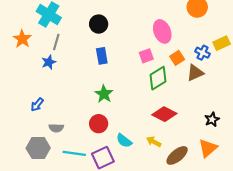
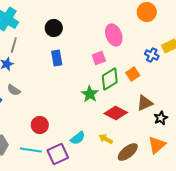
orange square: (177, 58) -> (133, 74), moved
brown triangle: (195, 73) -> (145, 103), moved
green star: (104, 94) -> (90, 94), moved
red circle: (99, 124) -> (40, 125), moved
gray semicircle: (56, 128) -> (14, 90), moved, turned 32
cyan semicircle: (124, 141) -> (78, 138), turned -77

